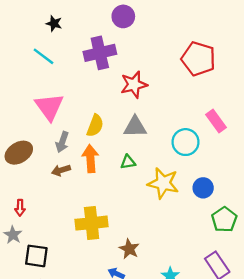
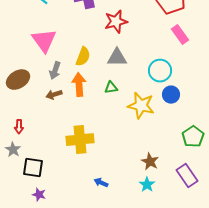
pink rectangle: (216, 121) -> (180, 35), moved
blue circle: (203, 188) -> (171, 95), moved
brown star: (129, 249) -> (150, 162), moved

